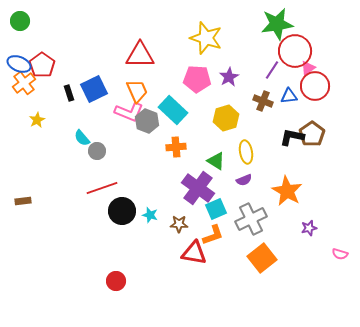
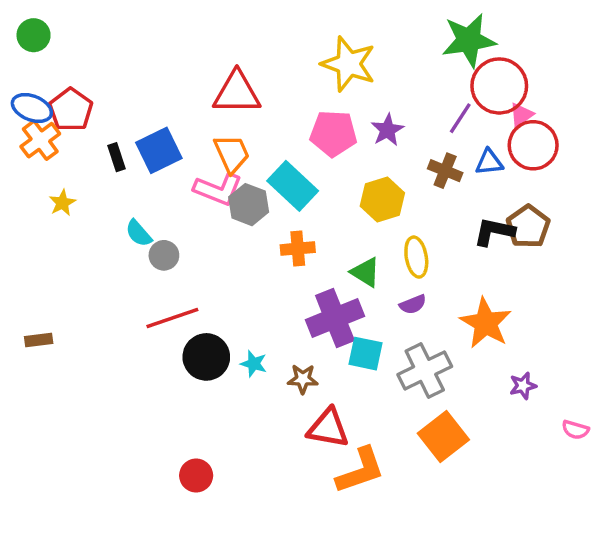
purple cross: (198, 188) -> (335, 318), turned 32
cyan square: (216, 209) -> (365, 354), turned 35
orange L-shape: (213, 235) -> (360, 470), moved, size x1.4

